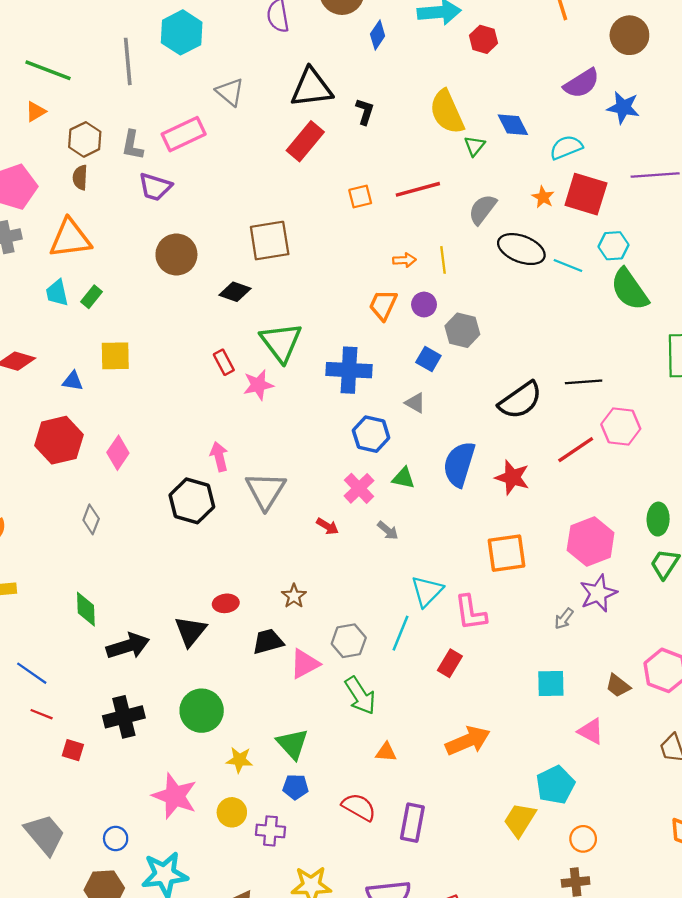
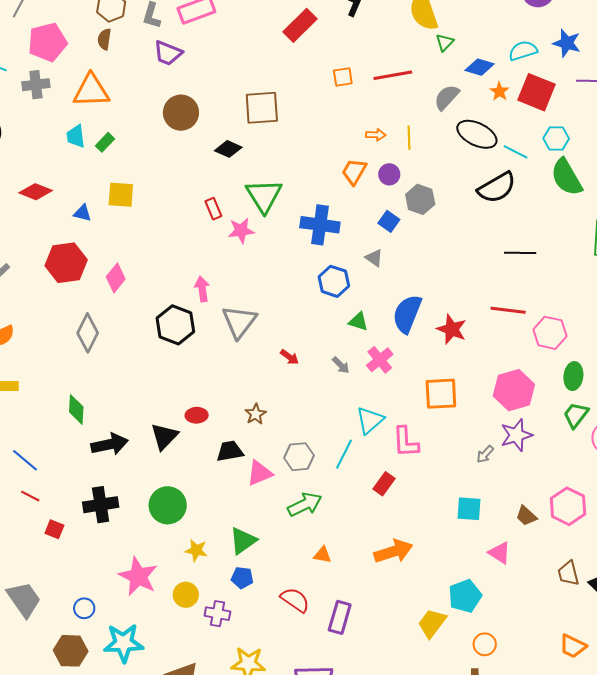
blue star: (623, 107) -> (567, 43), moved
blue diamond: (513, 125) -> (480, 67), moved, turned -52
black semicircle: (520, 400) -> (497, 188), moved
pink hexagon: (621, 426) -> (550, 333), moved
red line: (576, 450) -> (508, 310), turned 36
pink cross: (359, 488) -> (380, 360), moved
gray diamond: (91, 519) -> (88, 333), size x1.5
green arrow: (360, 696) -> (305, 505), turned -88
green triangle: (292, 744) -> (243, 541), turned 32

